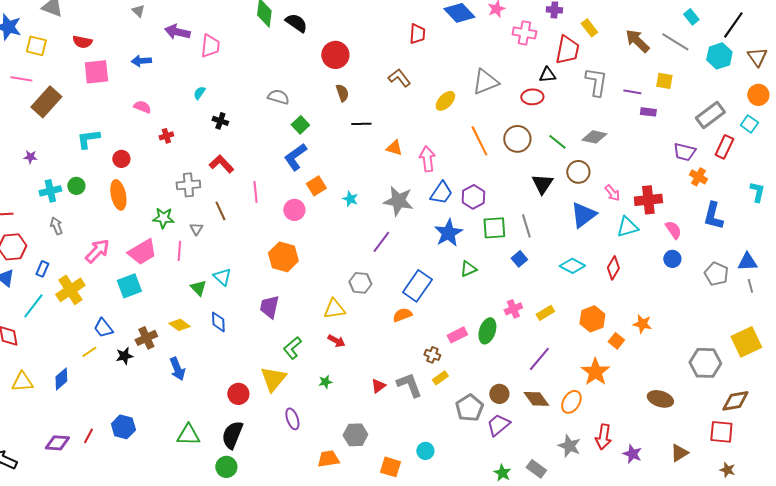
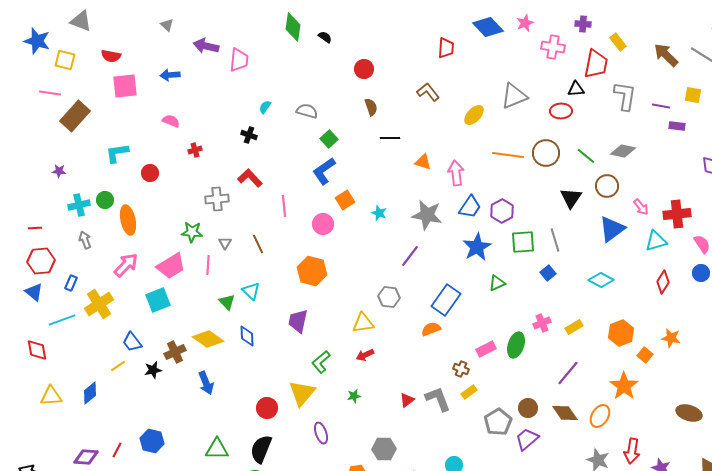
black semicircle: (296, 23) -> (325, 37), size x0.6
red circle: (335, 55) -> (364, 69), size x0.7
cyan semicircle: (199, 93) -> (265, 107), moved
orange line: (479, 141) -> (508, 155), turned -56
orange ellipse: (118, 195) -> (128, 220), moved
brown line: (220, 211) -> (258, 244), moved
red diamond: (613, 268) -> (663, 282), moved
cyan line: (33, 306) -> (62, 320), turned 32
yellow diamond: (179, 325) -> (208, 339), size x1.4
red arrow: (336, 341) -> (365, 355), turned 126

